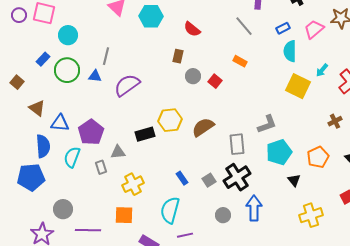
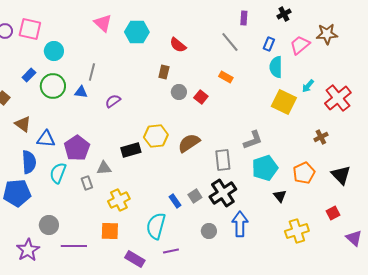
blue rectangle: (283, 28) -> (269, 44), turned -40
purple semicircle: (127, 85) -> (113, 101), size x0.6
blue rectangle: (182, 178) -> (175, 201), moved

